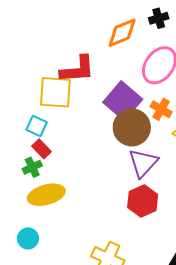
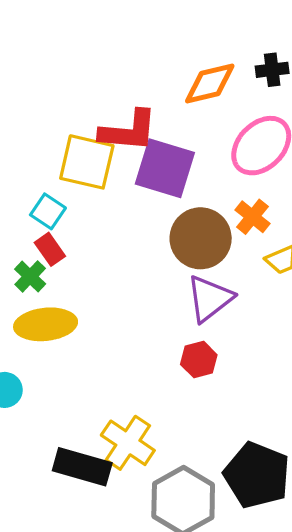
purple square: (123, 101) -> (165, 168), moved, turned -33
green cross: (32, 167) -> (30, 276), turned -30
red hexagon: (143, 201) -> (199, 360), size x0.7

